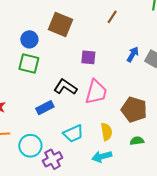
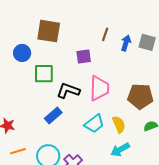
brown line: (112, 17) -> (105, 34), moved
green square: (29, 63) -> (44, 74), moved
cyan trapezoid: (73, 134) -> (94, 124), moved

